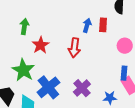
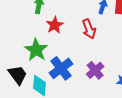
red arrow: (74, 48) -> (89, 29), turned -30

